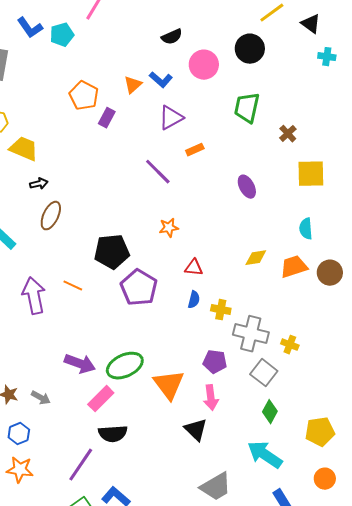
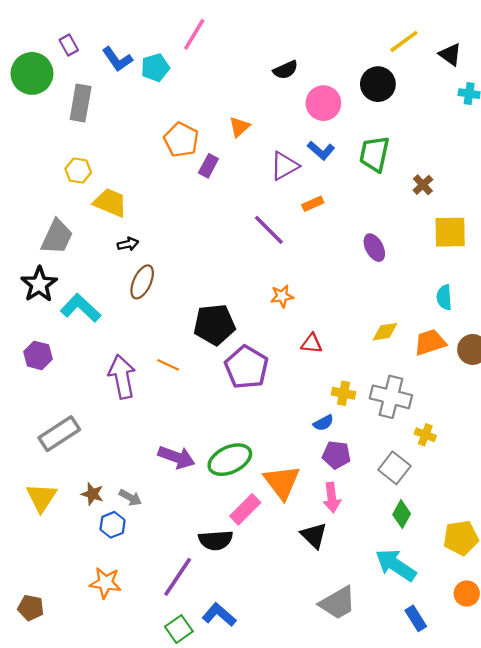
blue L-shape: (161, 80) -> (321, 150), moved
blue semicircle: (194, 300) -> (323, 423), moved, turned 48
gray cross: (251, 334) -> (391, 397), moved
pink rectangle: (101, 399) -> (245, 509), moved
blue hexagon: (19, 434) -> (113, 525), moved

